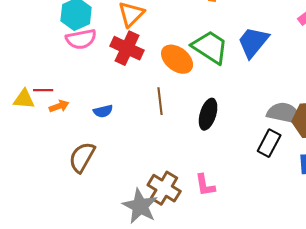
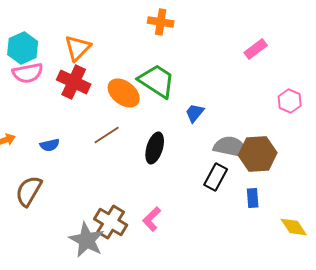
blue trapezoid: (253, 42) -> (195, 113), moved, size x0.6
brown line: (160, 101) -> (107, 135), turned 64
pink L-shape: (205, 185) -> (152, 219), turned 55

